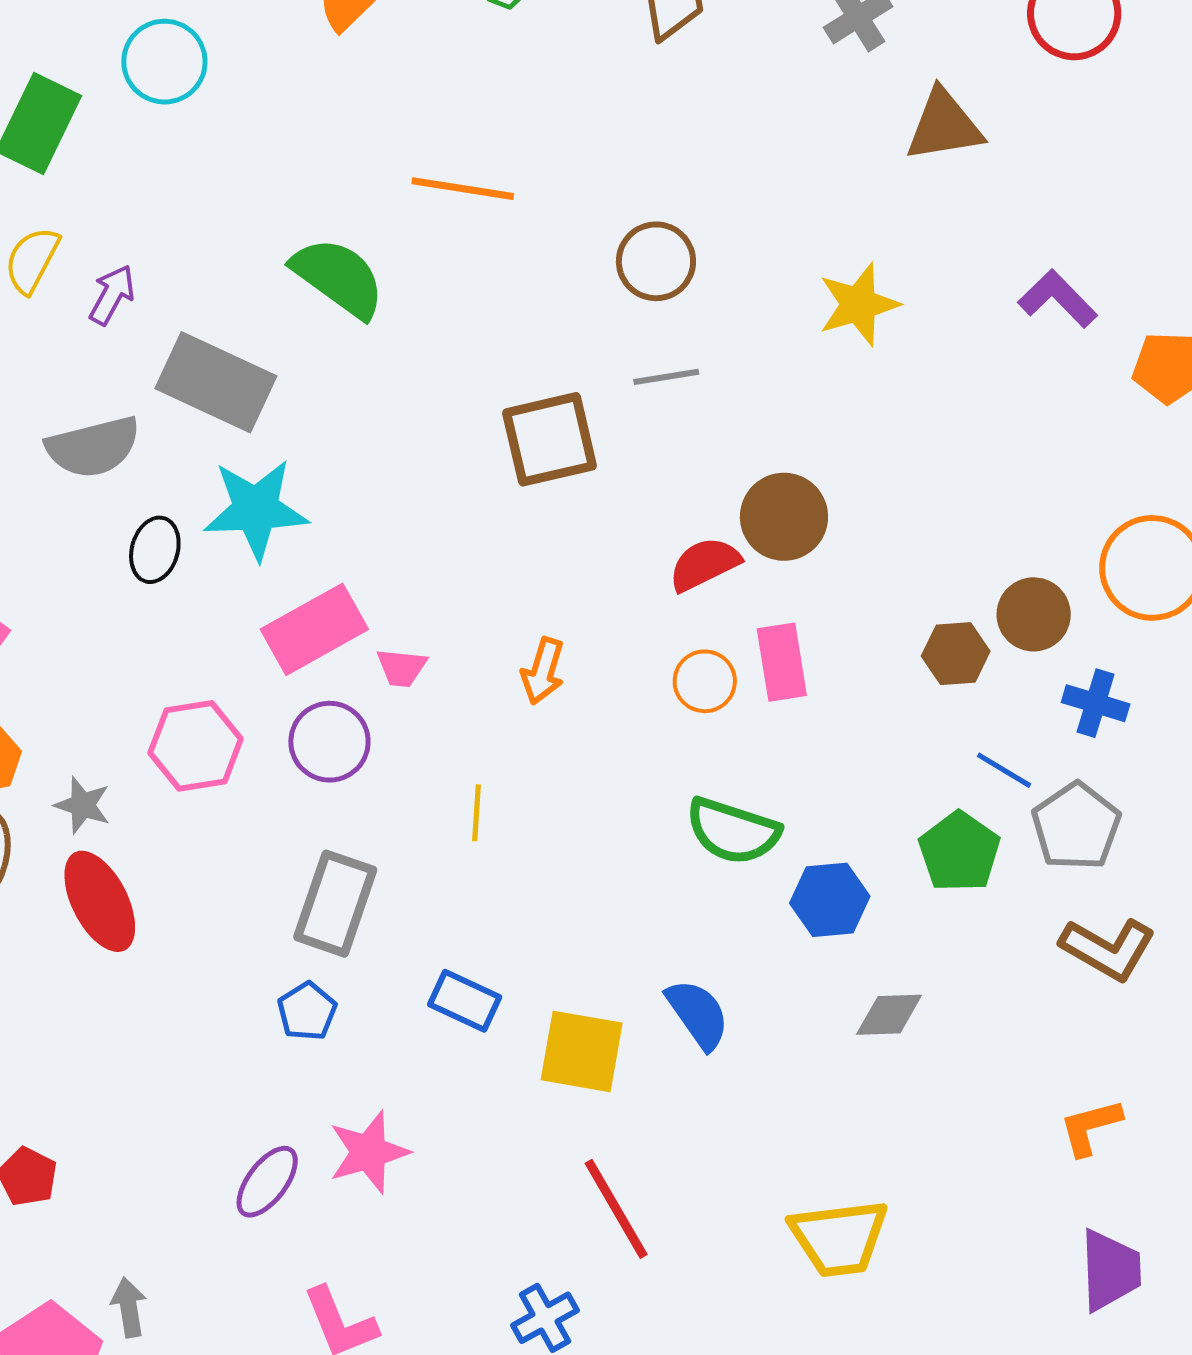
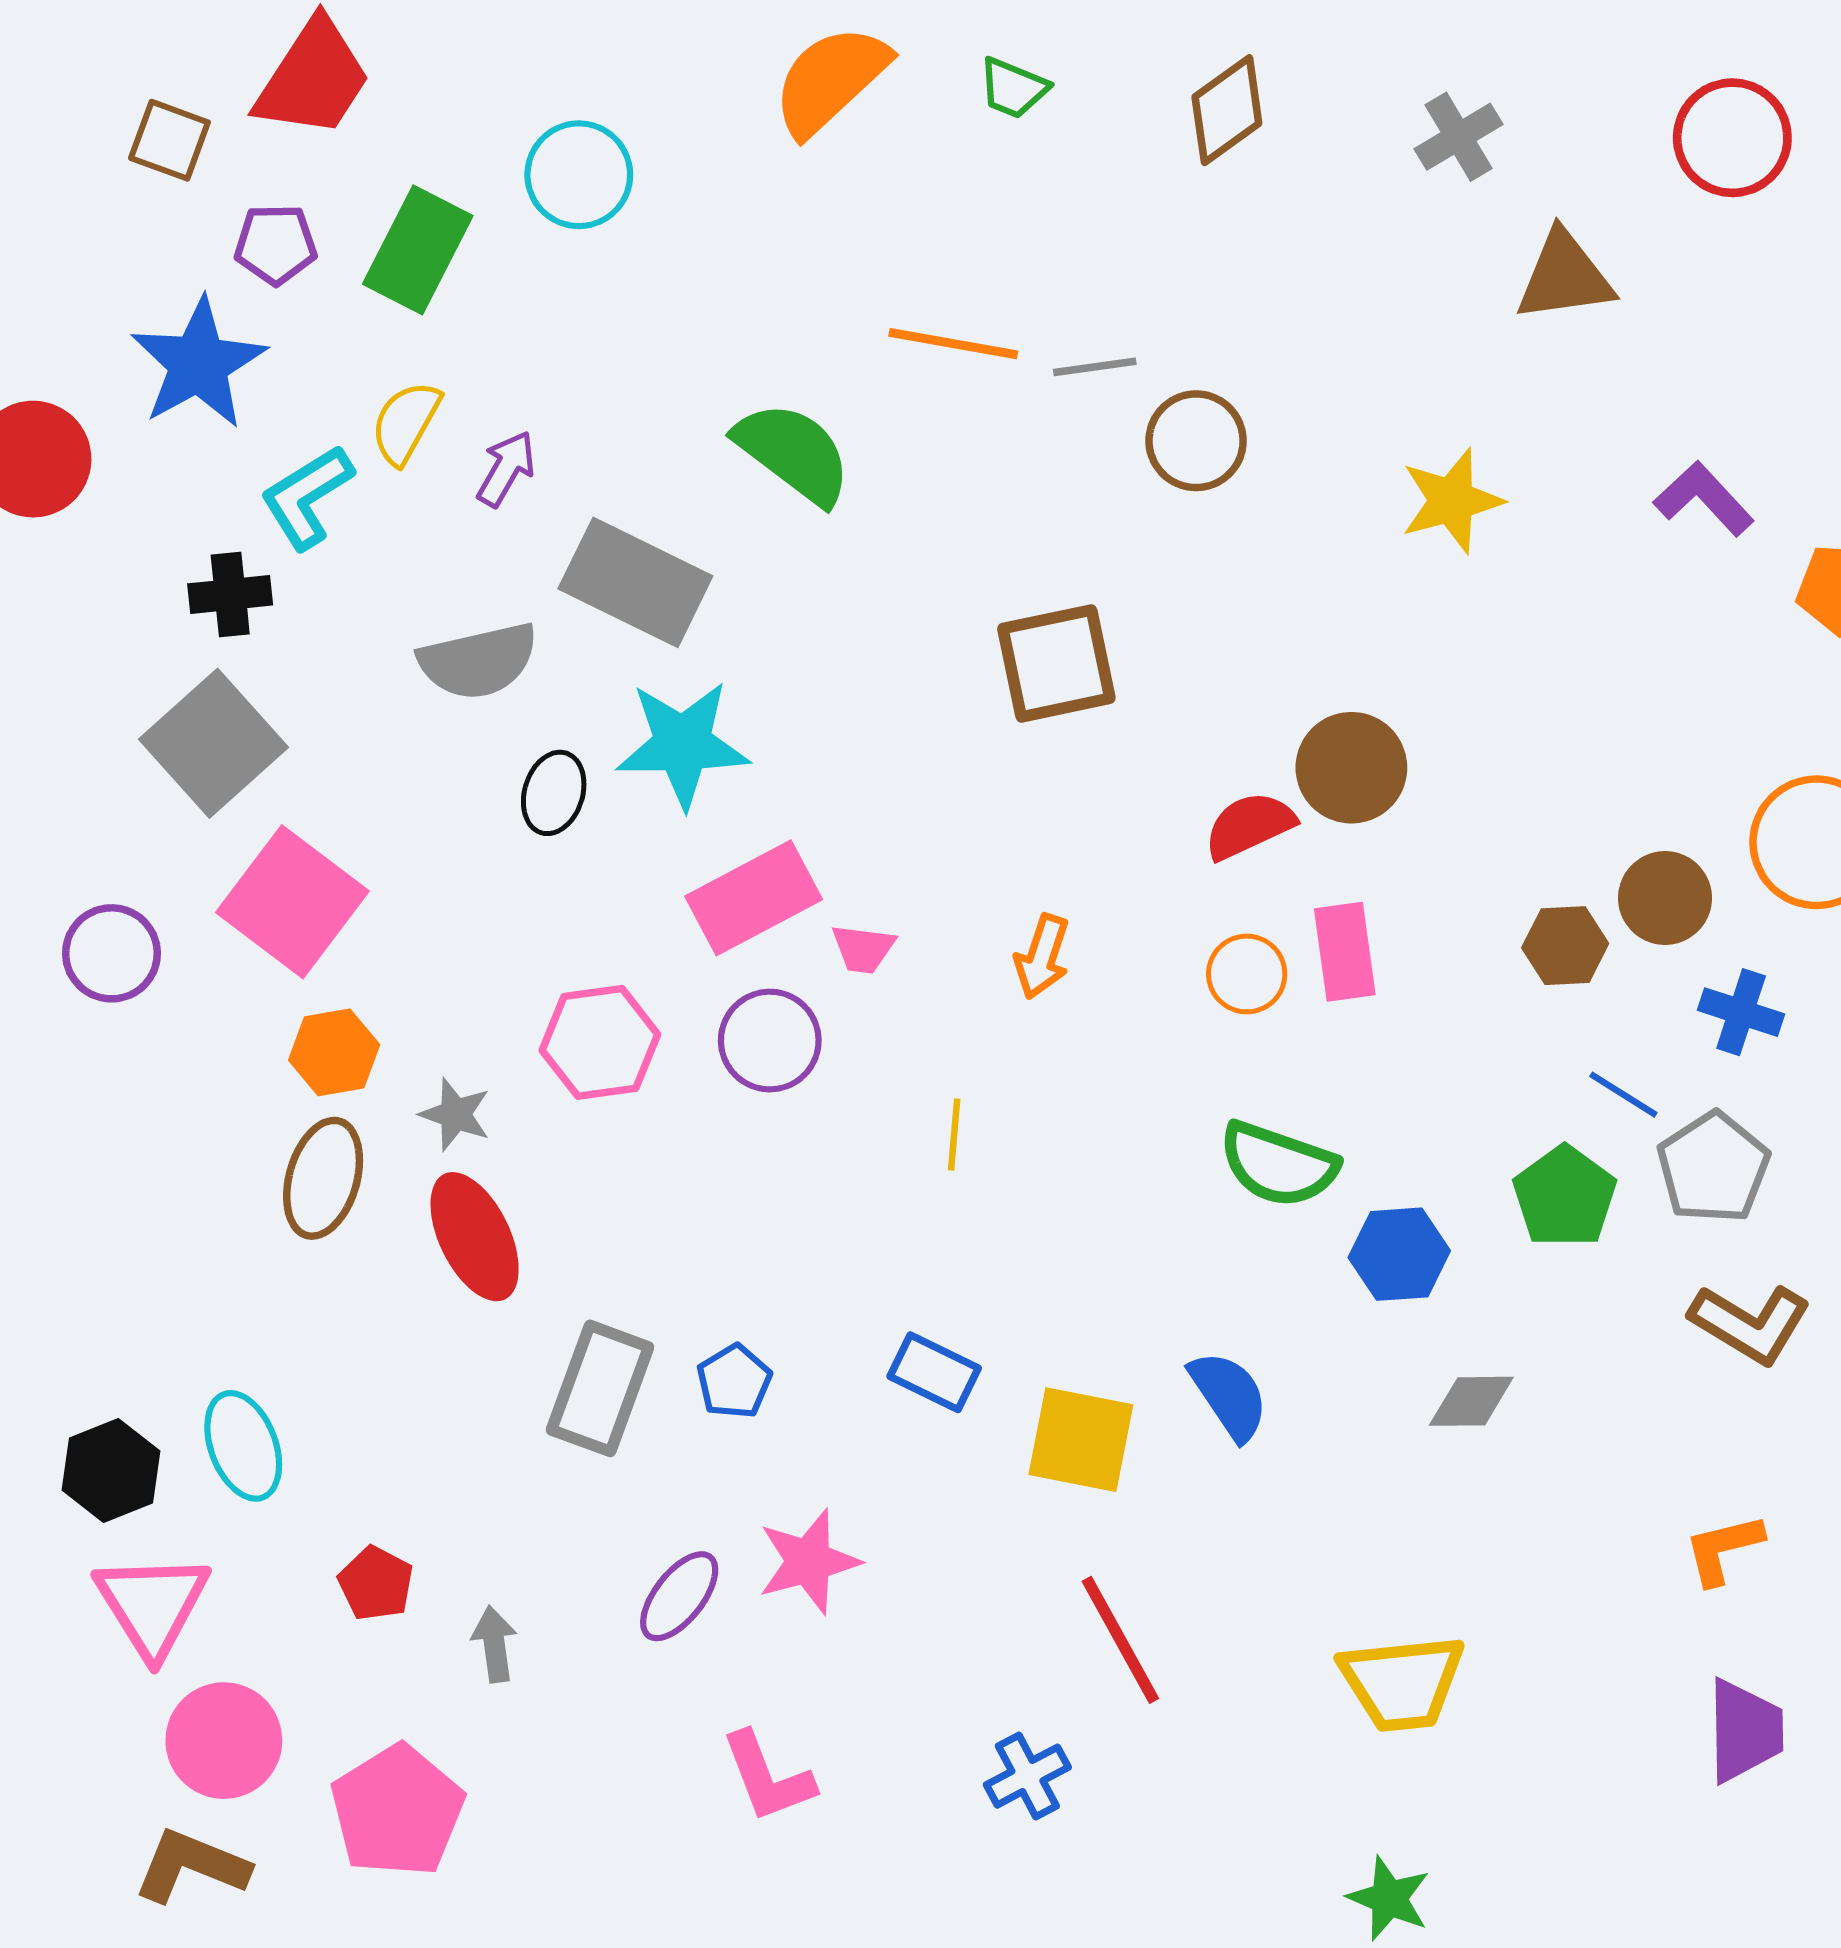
gray line: (666, 377) -> (1095, 367), moved
gray rectangle: (335, 904) -> (600, 1388), moved
gray arrow: (129, 1307) -> (494, 1644), moved

